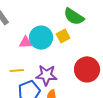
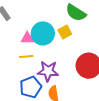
yellow line: (17, 71) -> (26, 56), moved

